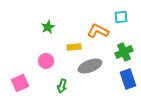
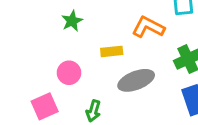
pink square: (20, 83) -> (45, 106), moved

